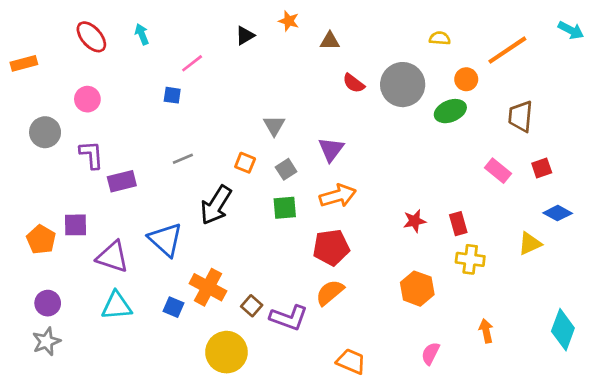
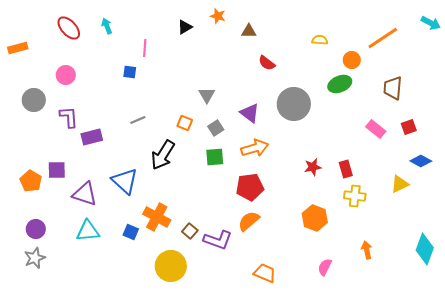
yellow semicircle: (440, 38) -> (320, 40), moved
pink line: (192, 63) -> (145, 48), turned -48
gray circle: (403, 85) -> (294, 104), moved
purple triangle: (331, 149) -> (250, 113), turned -30

